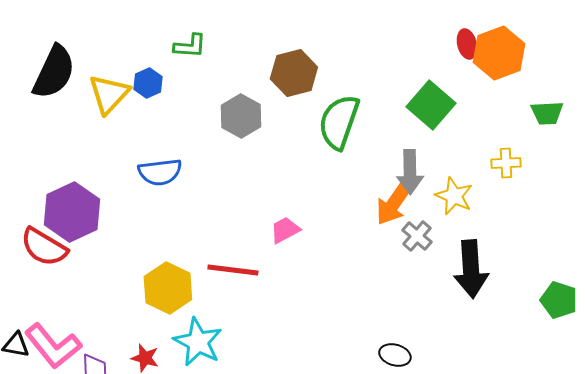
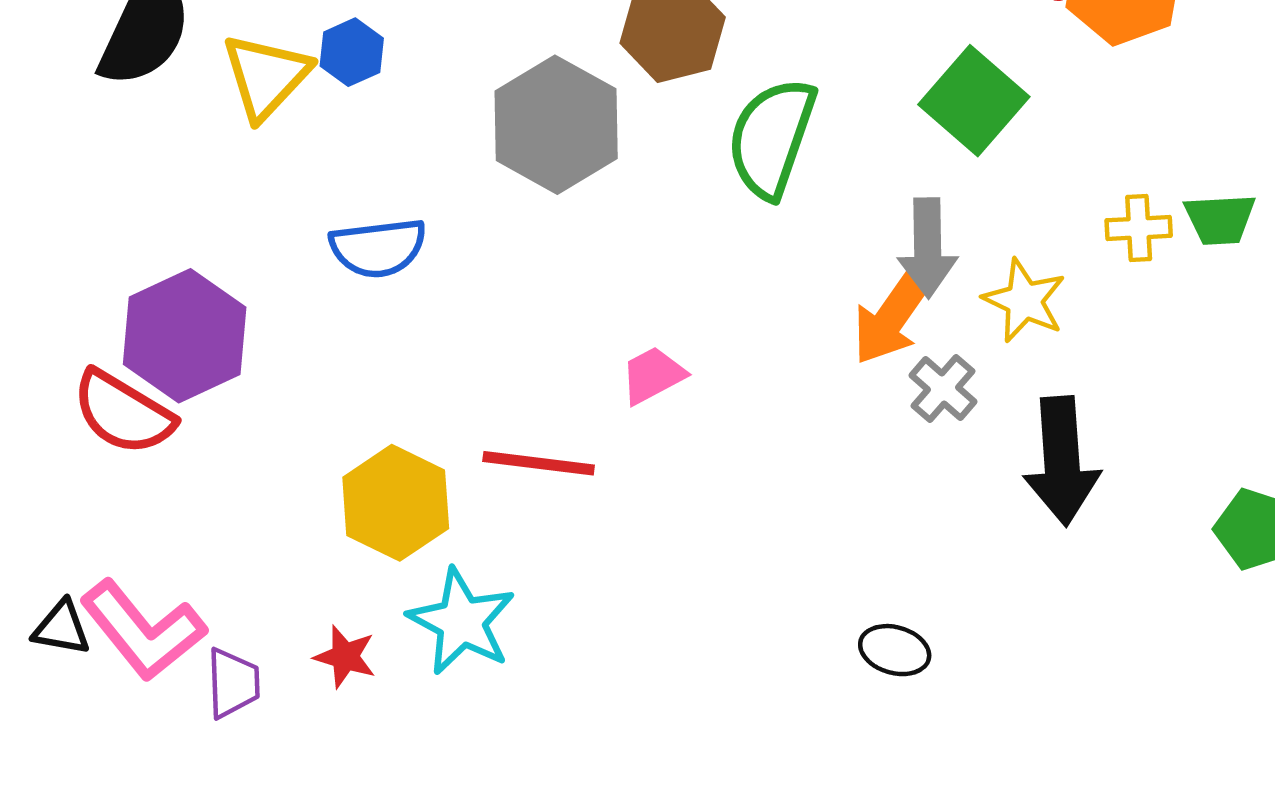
green trapezoid: (547, 113) -> (1220, 219), moved
gray hexagon: (241, 116) -> (556, 125), size x1.4

